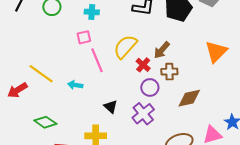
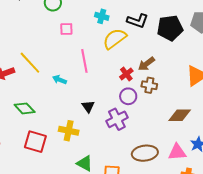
cyan cross: (92, 12) -> (102, 16), moved
pink square: (84, 37) -> (66, 29), moved
yellow semicircle: (125, 47) -> (115, 39), moved
brown diamond: (189, 98) -> (180, 115), moved

